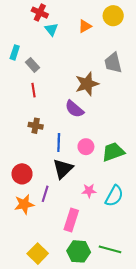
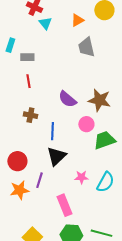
gray trapezoid: (113, 63) -> (86, 47), moved
gray rectangle: (32, 65) -> (27, 57), turned -48
brown star: (87, 84) -> (99, 100), moved, turned 30
pink circle: (86, 147) -> (86, 124), moved
pink rectangle: (71, 220) -> (64, 205), turned -40

